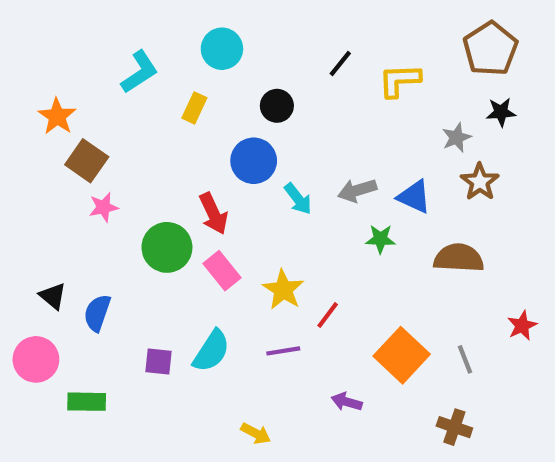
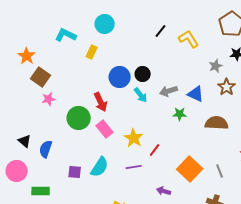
cyan L-shape: (140, 72) -> (66, 35), turned -120
yellow L-shape: (399, 80) -> (189, 39), turned 60
black circle: (277, 106) -> (143, 74), moved

